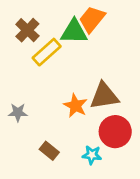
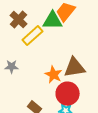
gray star: (18, 112) -> (12, 67), moved
red circle: (115, 132) -> (68, 94), moved

